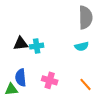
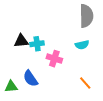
blue semicircle: (21, 78) -> (30, 78), moved, turned -30
pink cross: (50, 80) -> (54, 59), moved

